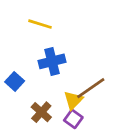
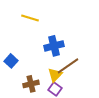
blue cross: (52, 61) -> (54, 46), moved
brown cross: (41, 112) -> (31, 84), turned 35

